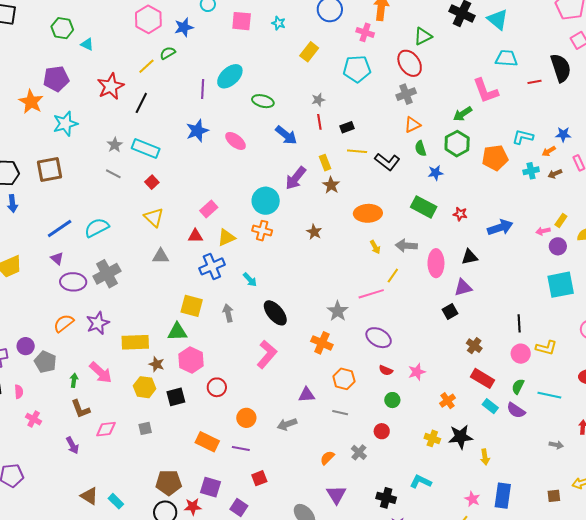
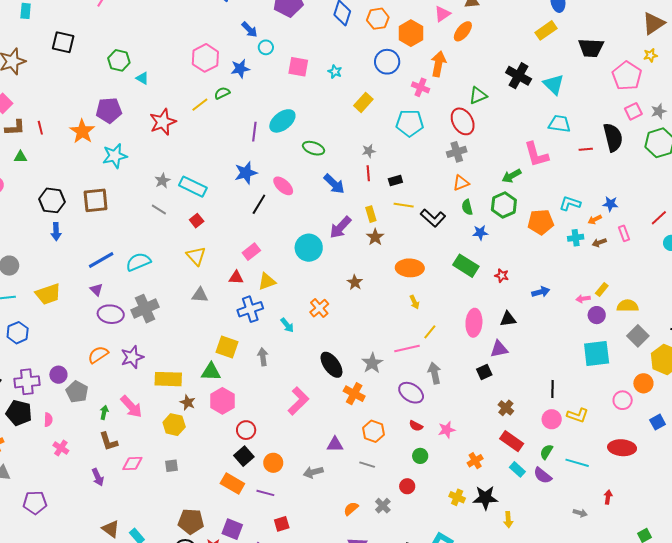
black line: (141, 103) -> (259, 204), moved
blue arrow: (500, 227) -> (541, 292), size x0.7
orange cross: (262, 231) -> (319, 308), moved, turned 30
gray arrow: (406, 246) -> (434, 373), moved, turned 70
black ellipse: (275, 313) -> (331, 365), moved
black square: (176, 397) -> (244, 456), moved, turned -30

